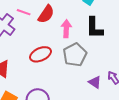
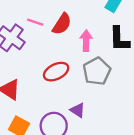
purple triangle: (95, 82) -> (78, 110), moved

